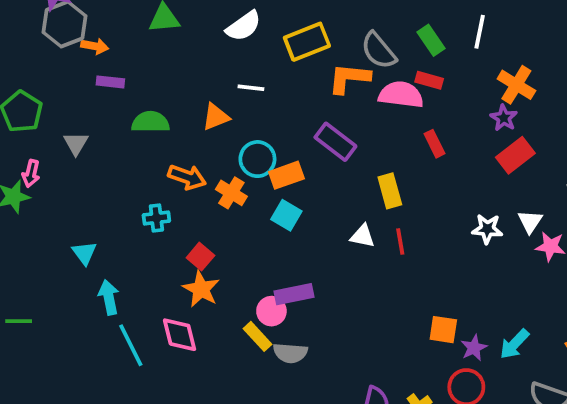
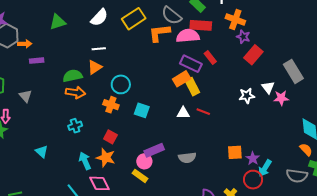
red rectangle: (429, 80) -> (201, 25), size x1.5
orange cross: (516, 85) -> (235, 20), moved
white line: (251, 88) -> (99, 49), moved
green semicircle: (150, 122) -> (73, 76), moved
purple rectangle: (335, 142) -> (191, 64), moved
orange rectangle: (286, 175) -> (182, 79), moved
orange arrow: (187, 177) -> (75, 93), moved
red line: (400, 241) -> (203, 112), turned -48
red square: (200, 257) -> (110, 137), moved
cyan arrow: (109, 297) -> (85, 161), moved
cyan arrow: (514, 344) -> (265, 168), moved
gray semicircle: (290, 353) -> (187, 158), moved

